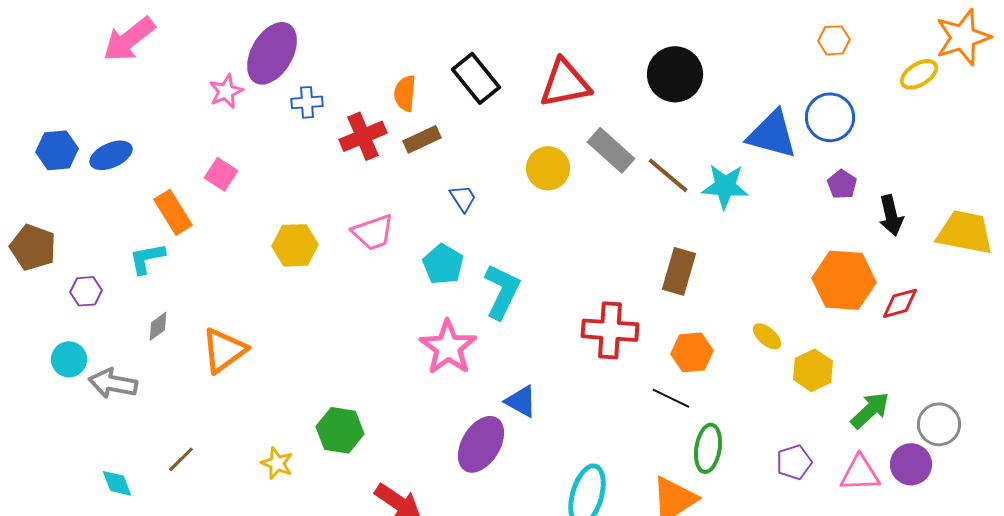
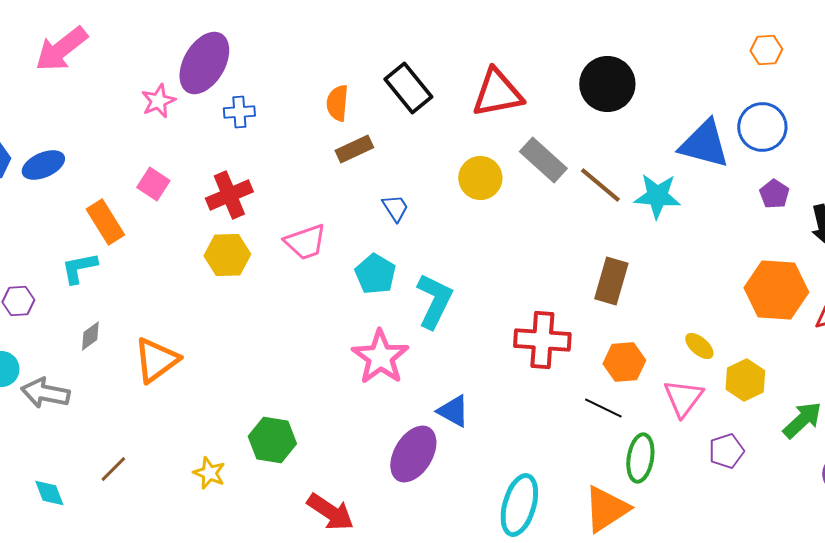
red cross: (363, 136) -> (229, 195), moved
purple pentagon: (794, 462) -> (726, 451), moved
pink triangle: (860, 473) -> (683, 398), moved, turned -51

